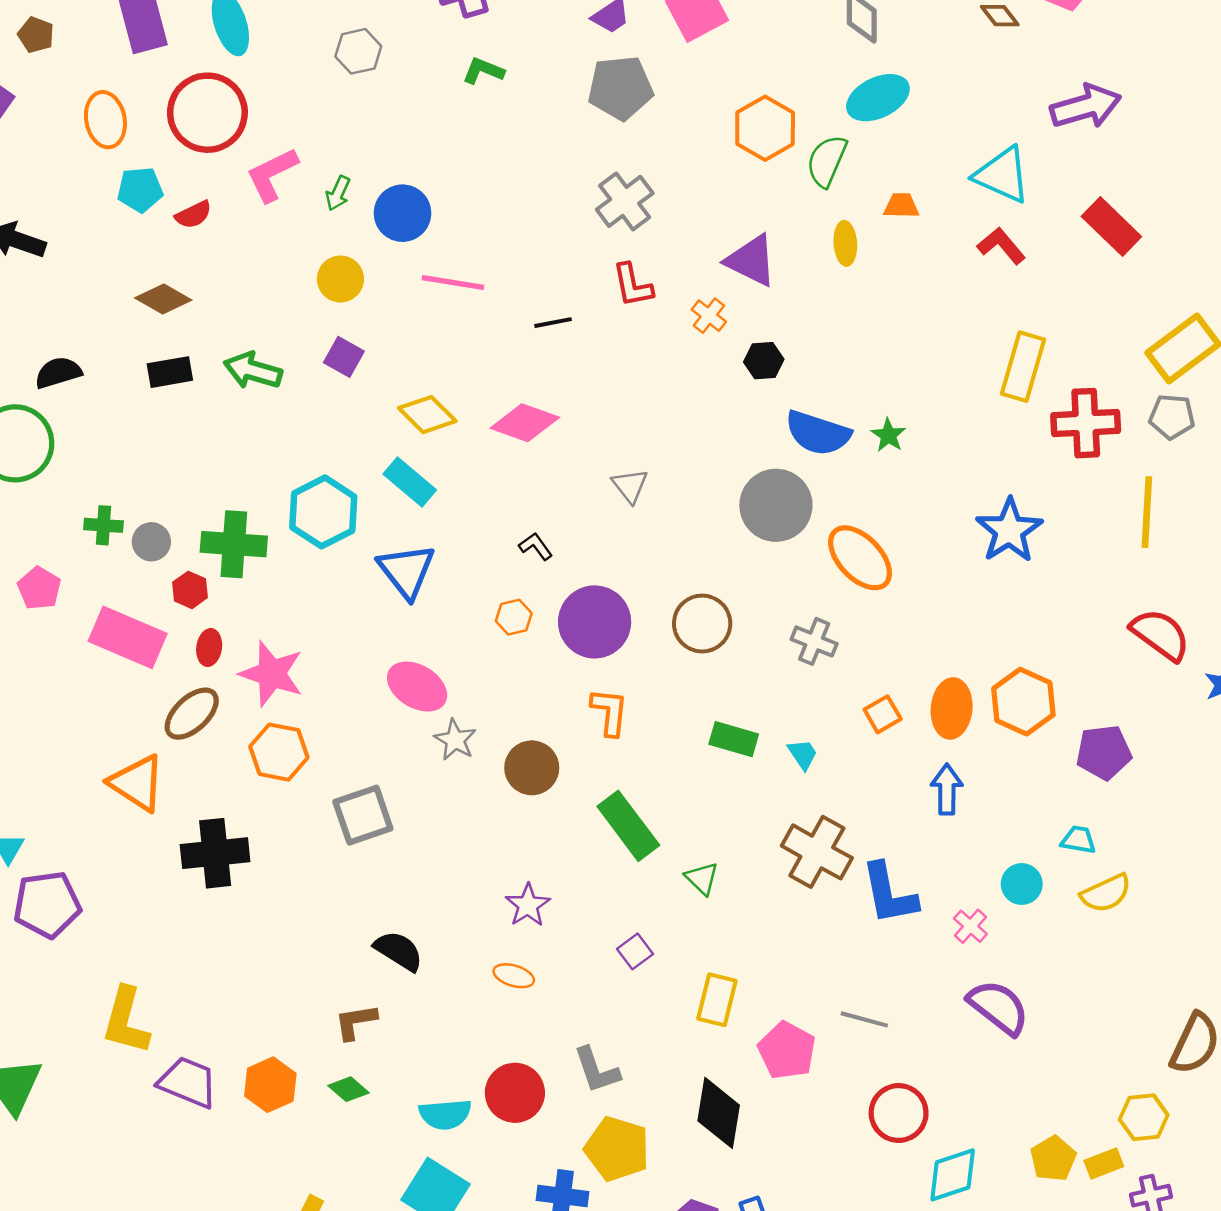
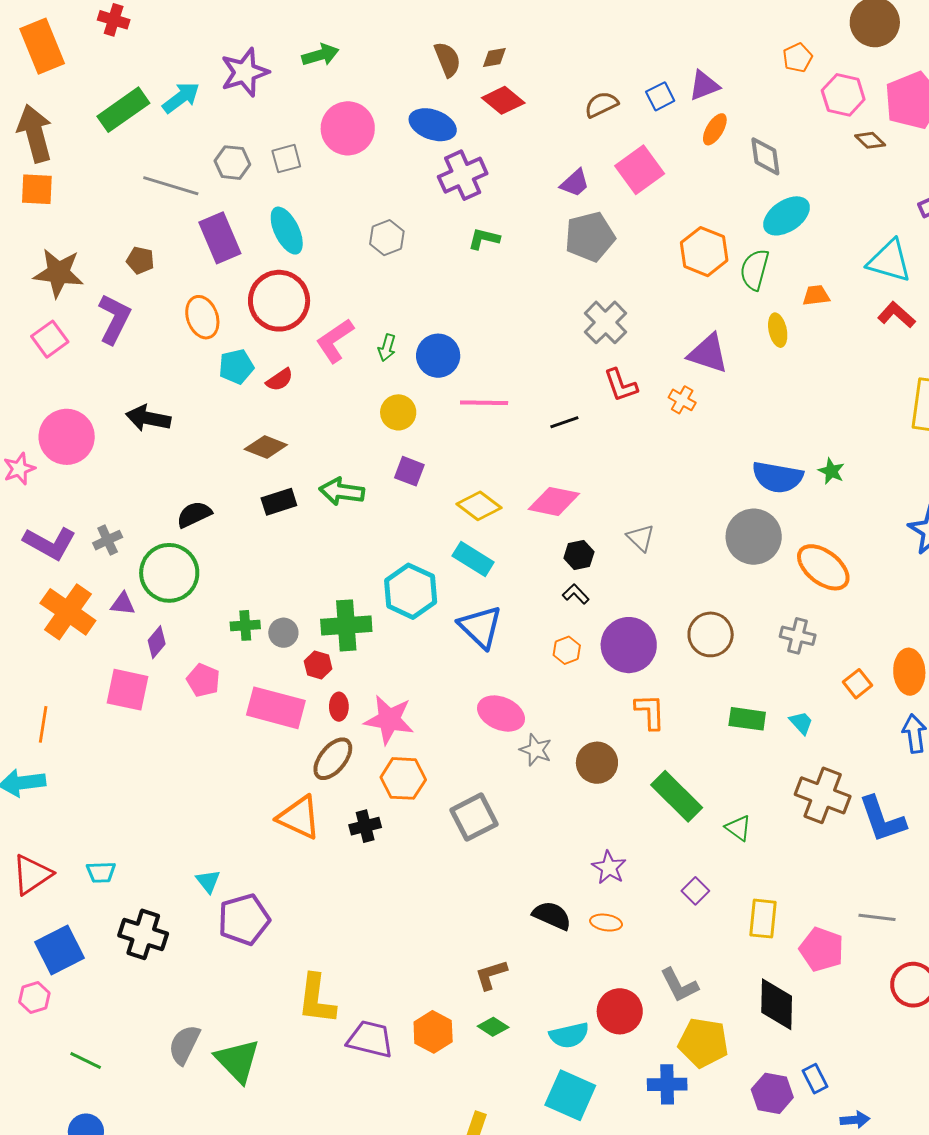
black hexagon: (764, 361) -> (579, 555), moved
black cross: (215, 853) -> (365, 826), moved, size x0.6
black semicircle: (399, 951) -> (552, 916), moved

